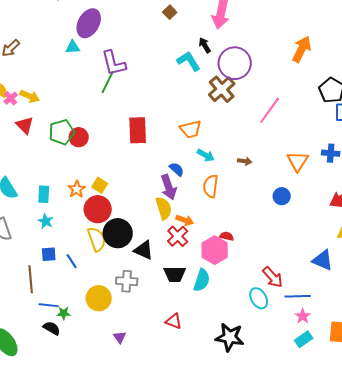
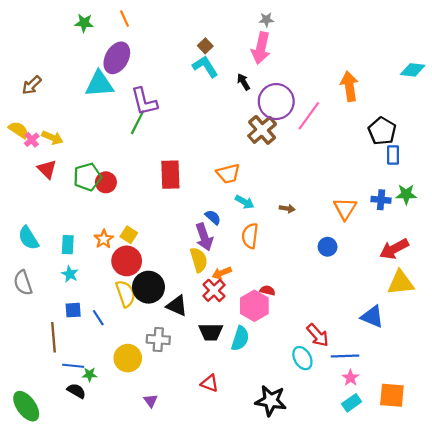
cyan triangle: (73, 47) -> (99, 84), size x1.8
orange arrow: (302, 49) -> (349, 86), turned -36
cyan L-shape: (189, 61) -> (205, 67), moved
pink line: (270, 110) -> (309, 116), moved
orange arrow: (185, 220) -> (222, 273), turned 138

